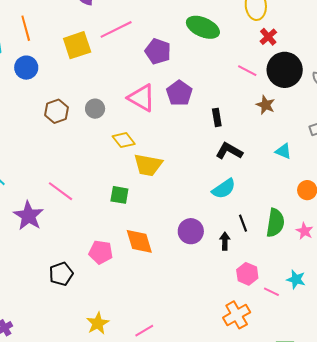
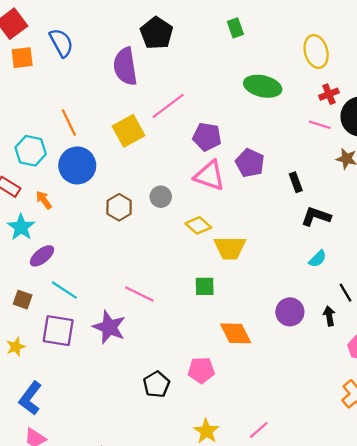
red cross: (268, 37) -> (329, 94), moved, turned 30
purple pentagon: (158, 51) -> (207, 137), moved
blue circle: (26, 68) -> (77, 165), size x1.4
cyan semicircle: (224, 189) -> (318, 259), size x0.7
pink pentagon: (101, 252) -> (201, 370), moved

